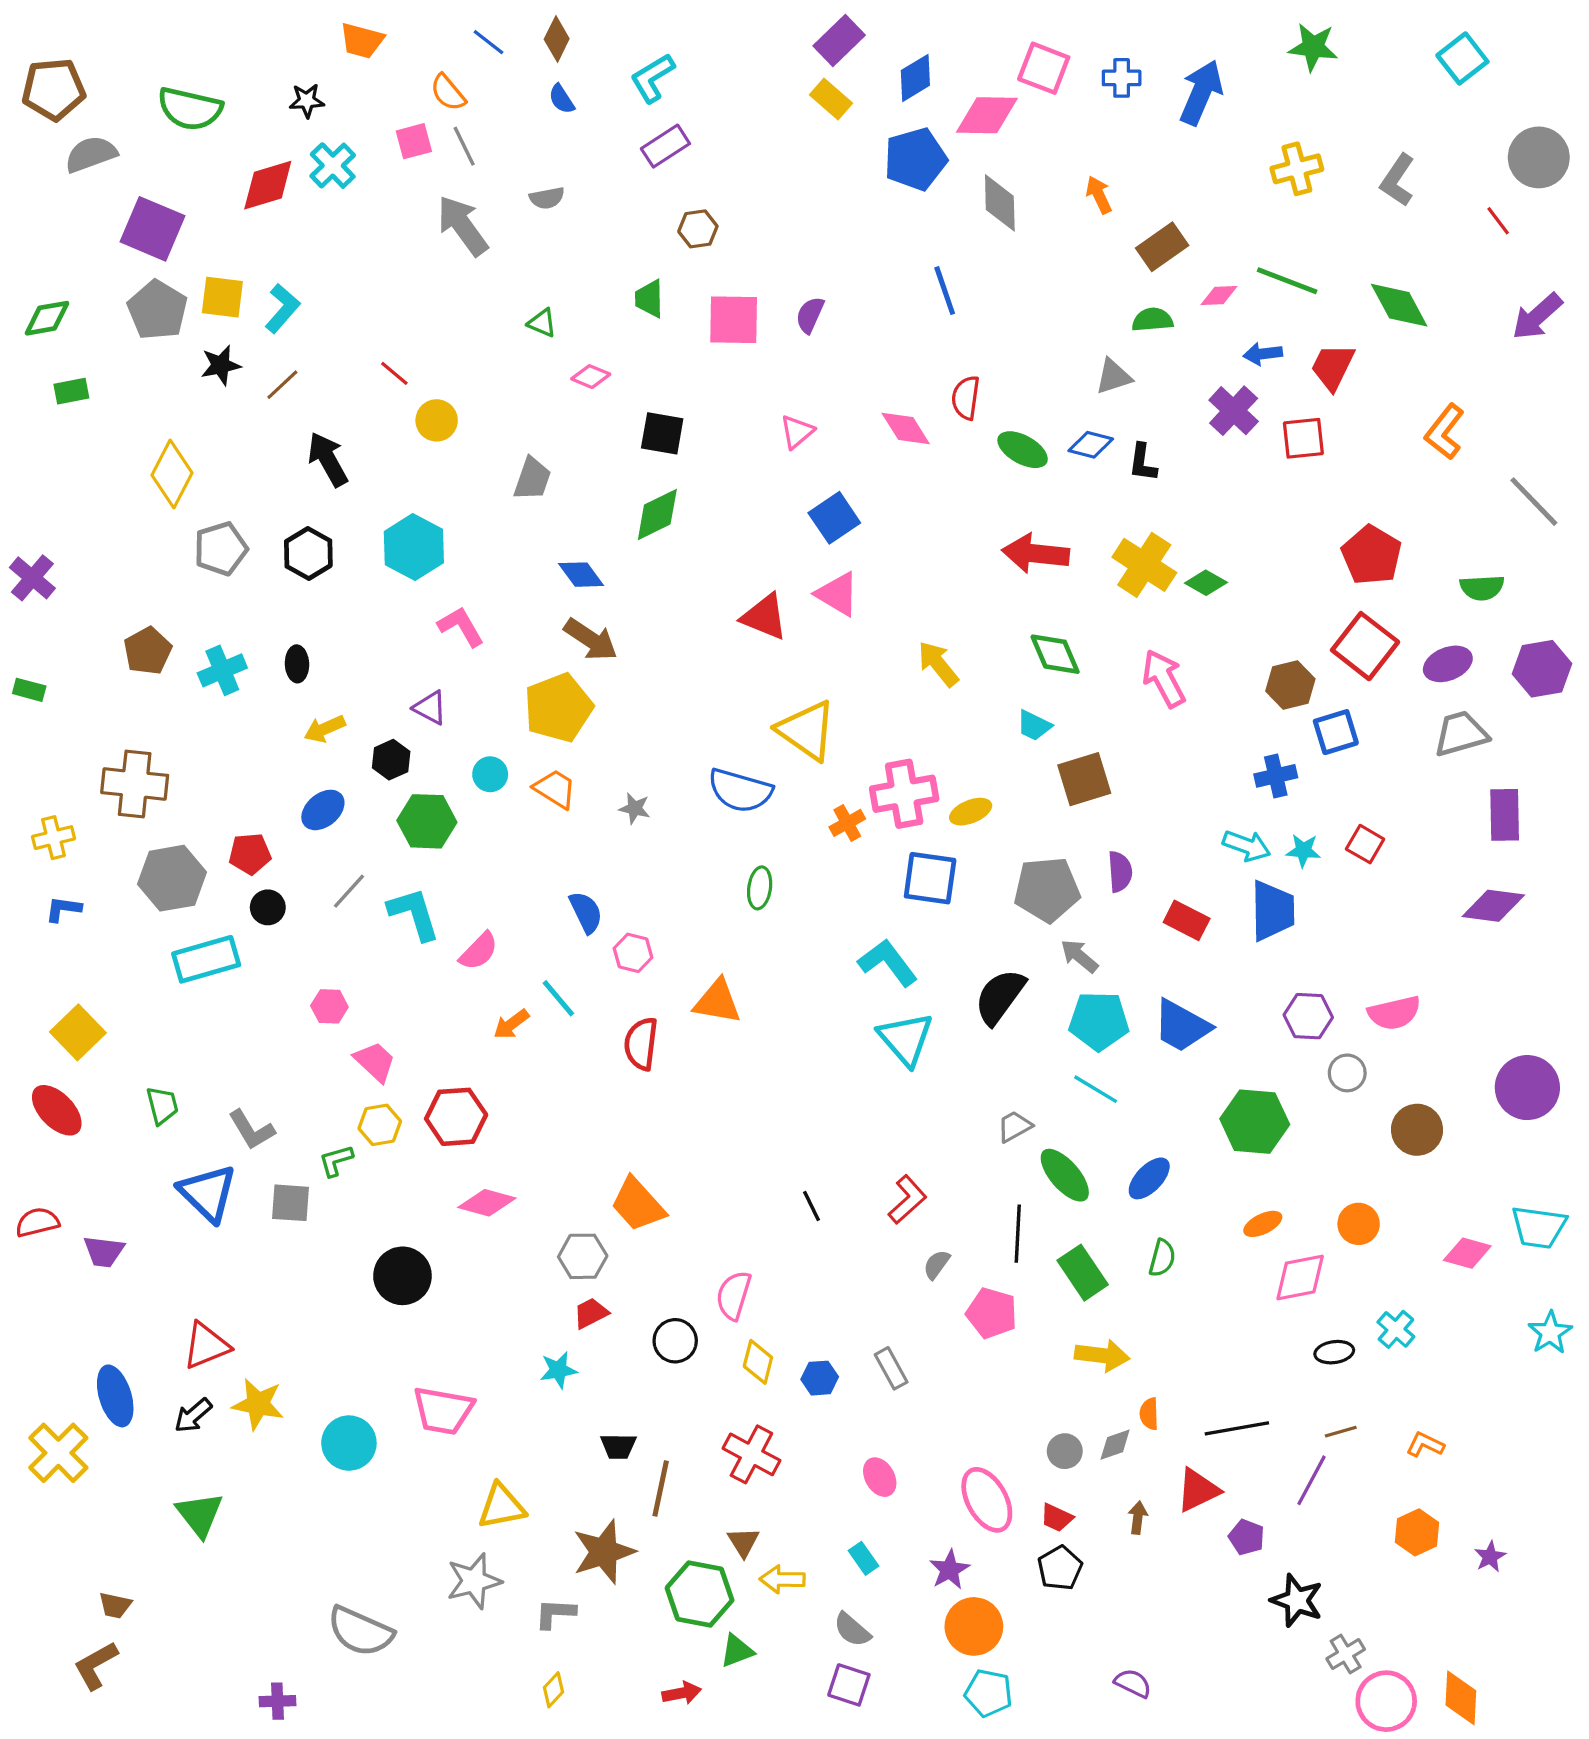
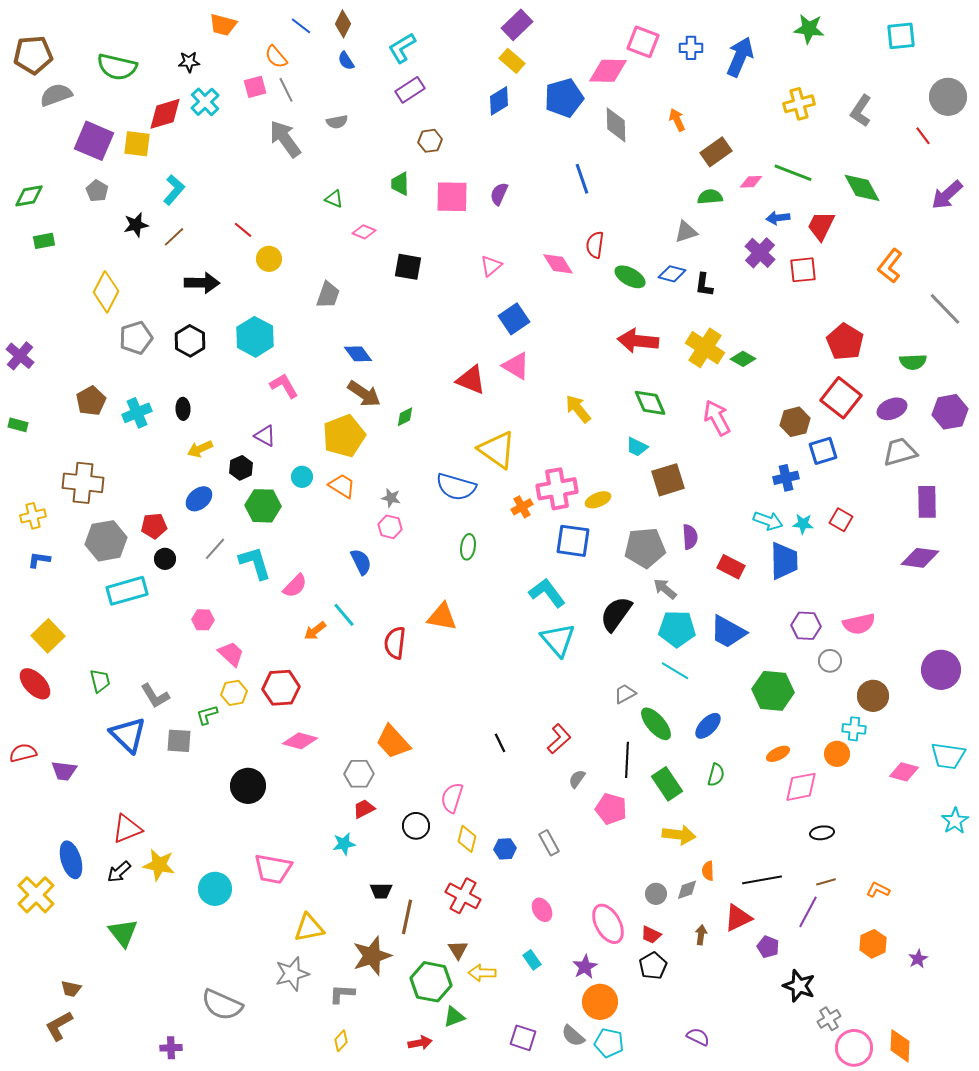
cyan square: (1462, 58) -> (901, 36), turned 32
blue diamond: (915, 78) -> (499, 101), moved
yellow square: (222, 297) -> (137, 144), moved
gray pentagon: (157, 310) -> (97, 191), size x0.6
black arrow: (328, 459) -> (202, 283), turned 120
green diamond: (657, 515) -> (405, 417), moved, size x0.6
pink hexagon: (633, 953) -> (390, 527), moved
cyan cross: (1396, 1329) -> (854, 729), moved, turned -35
gray semicircle: (852, 1630) -> (573, 1036), moved

